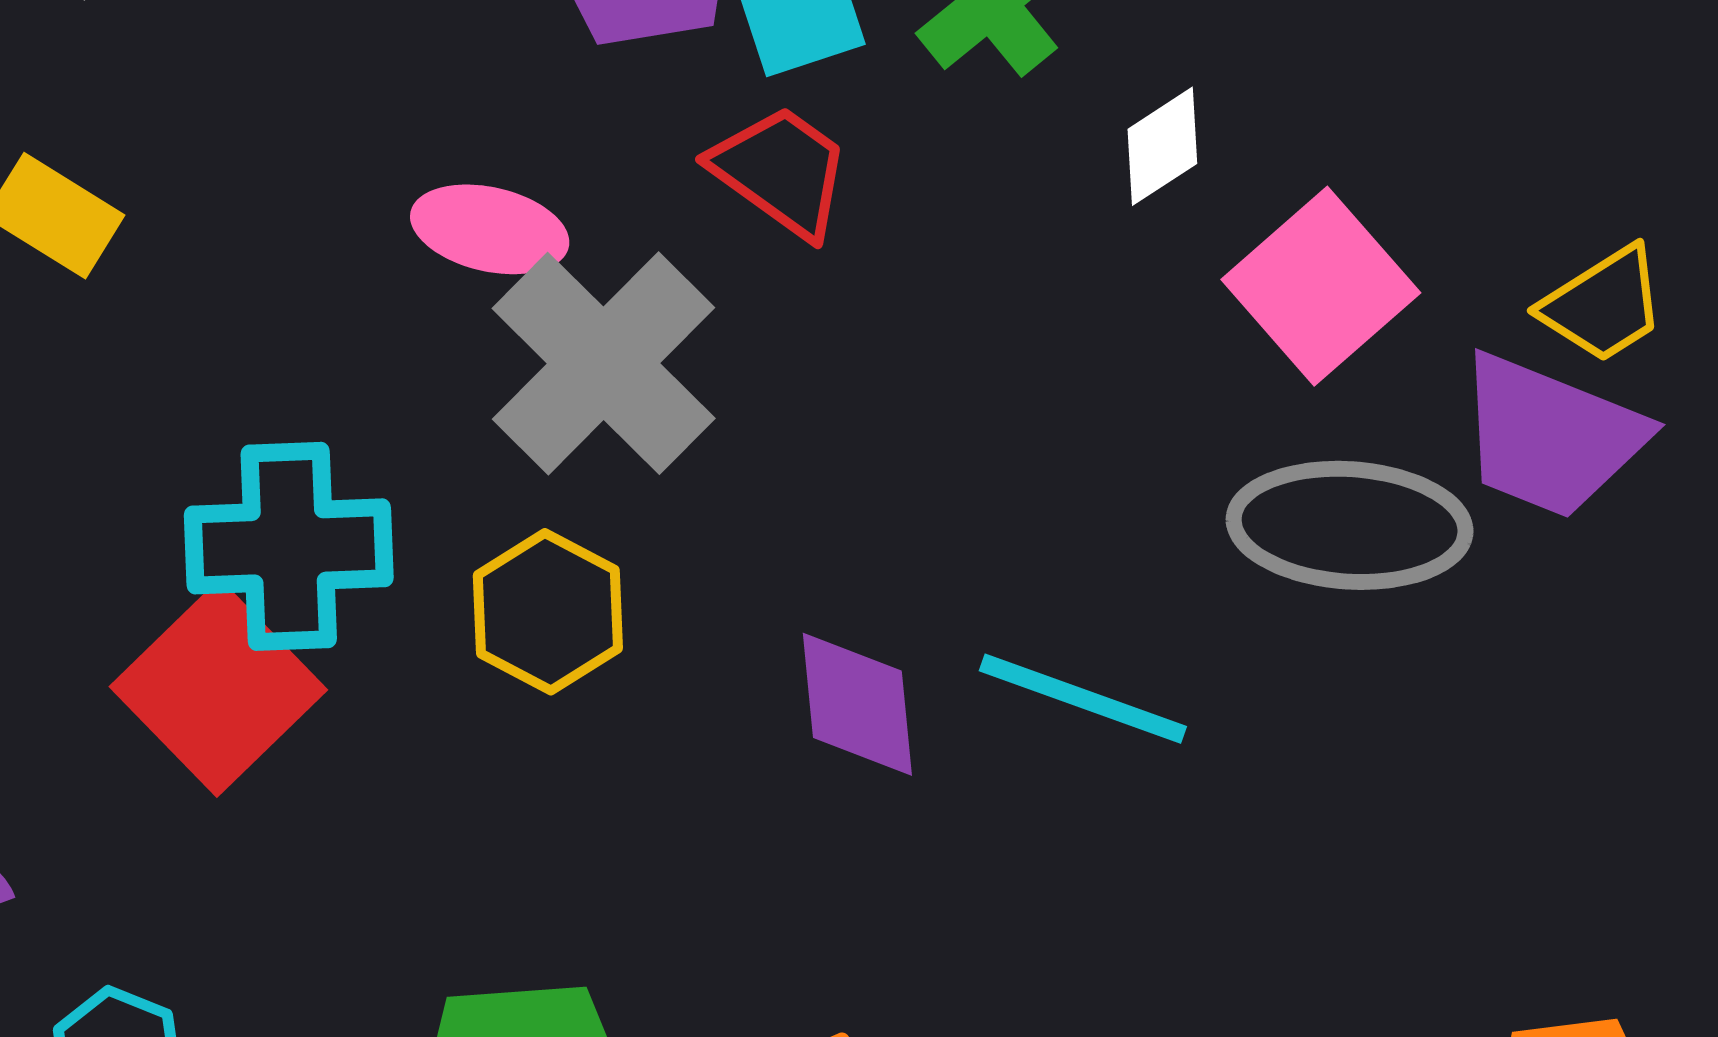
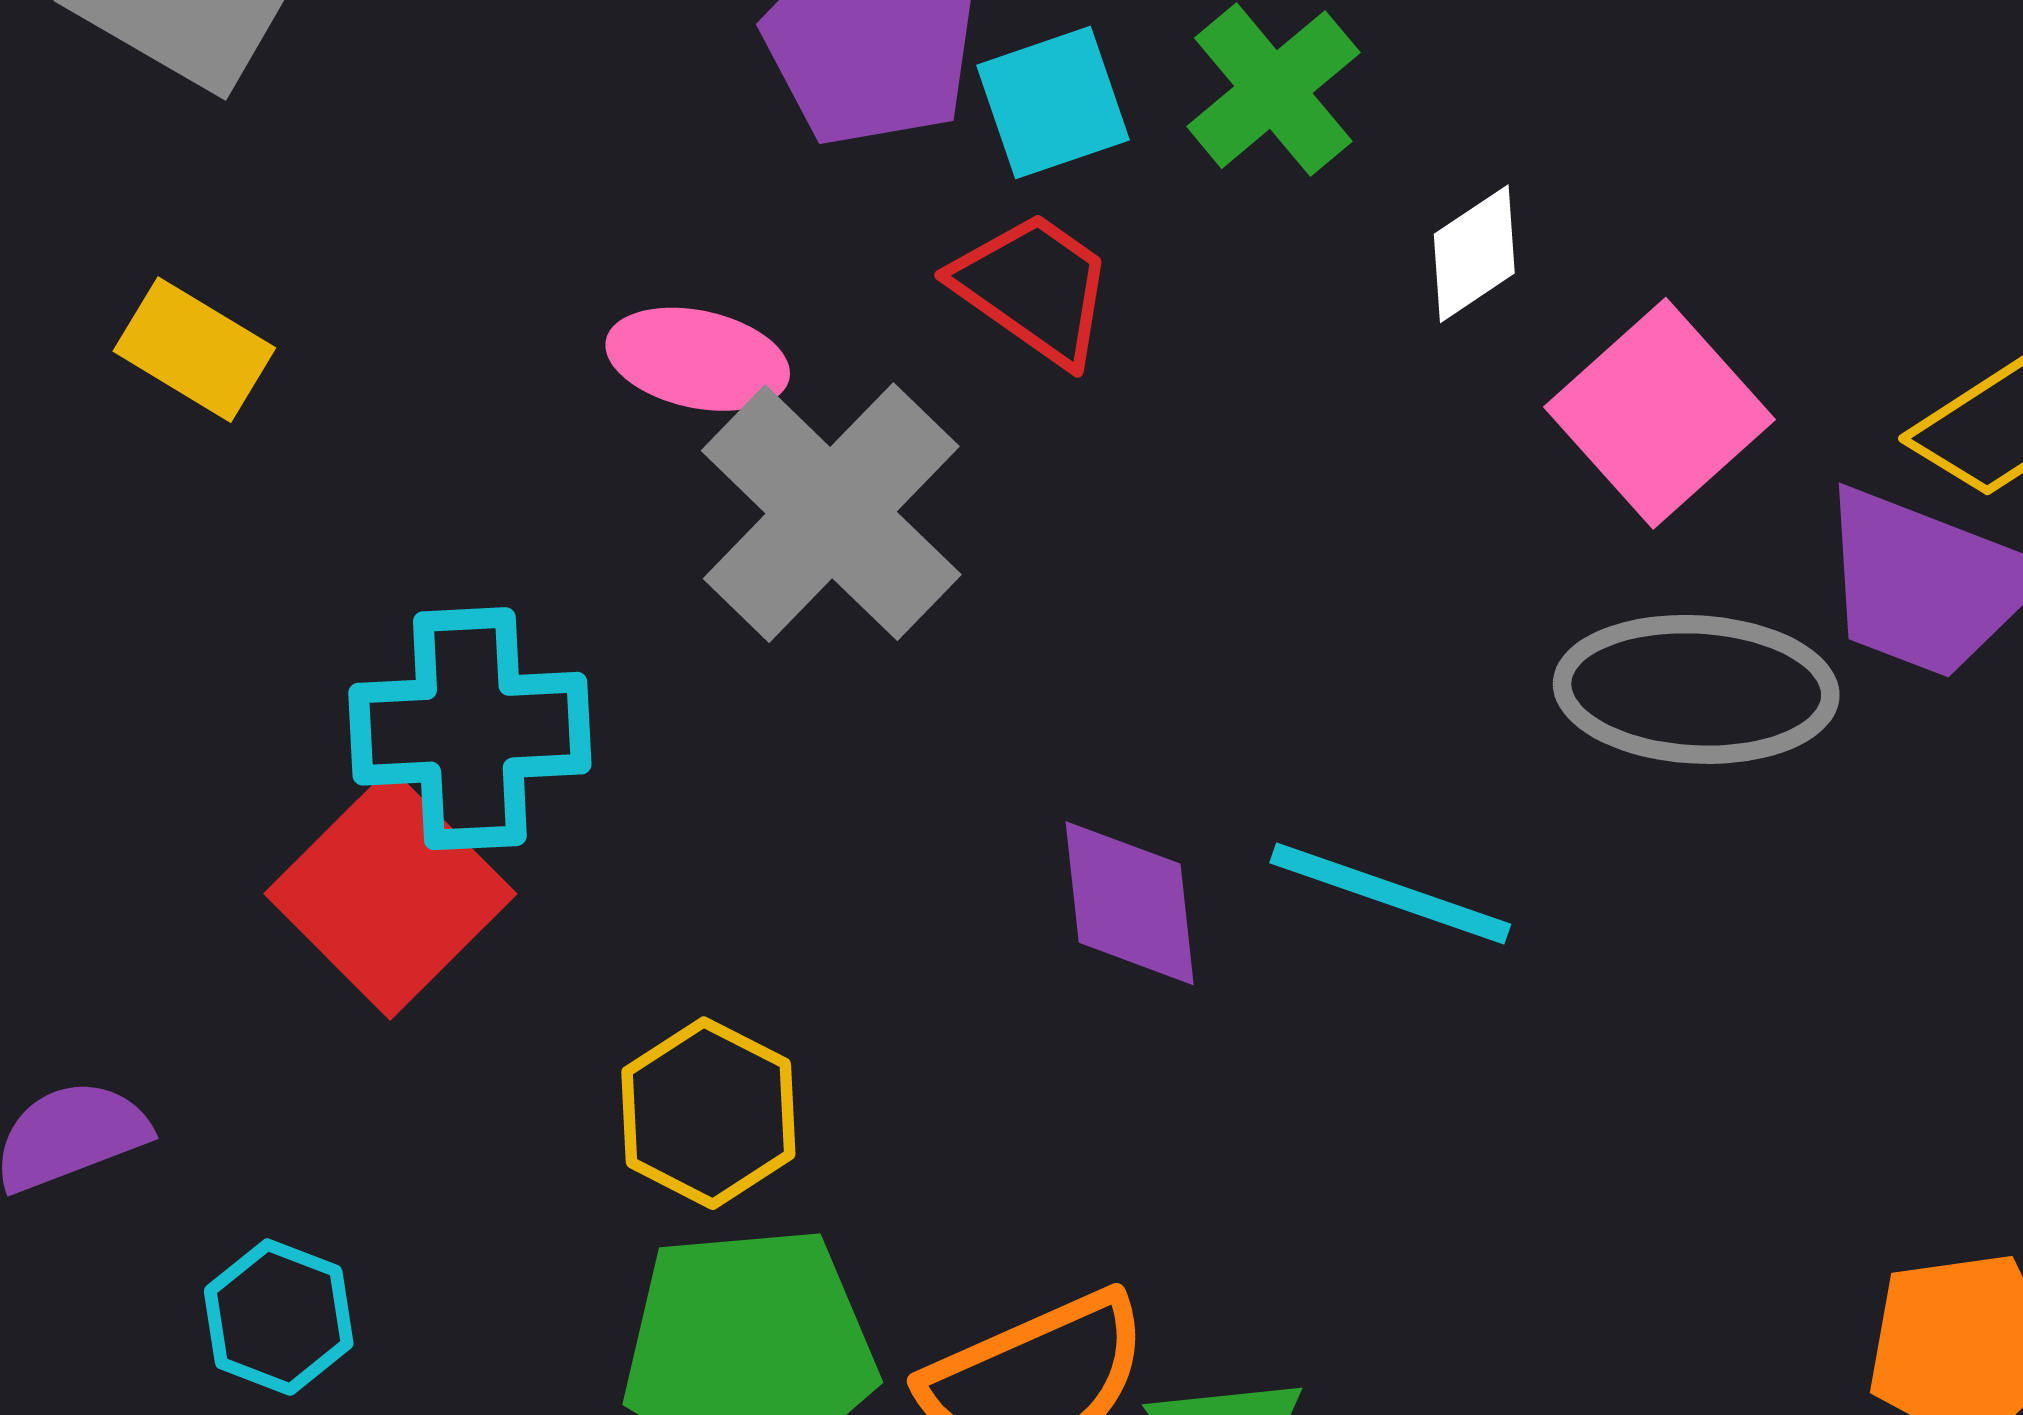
yellow hexagon: (548, 612) -> (708, 1113), moved

